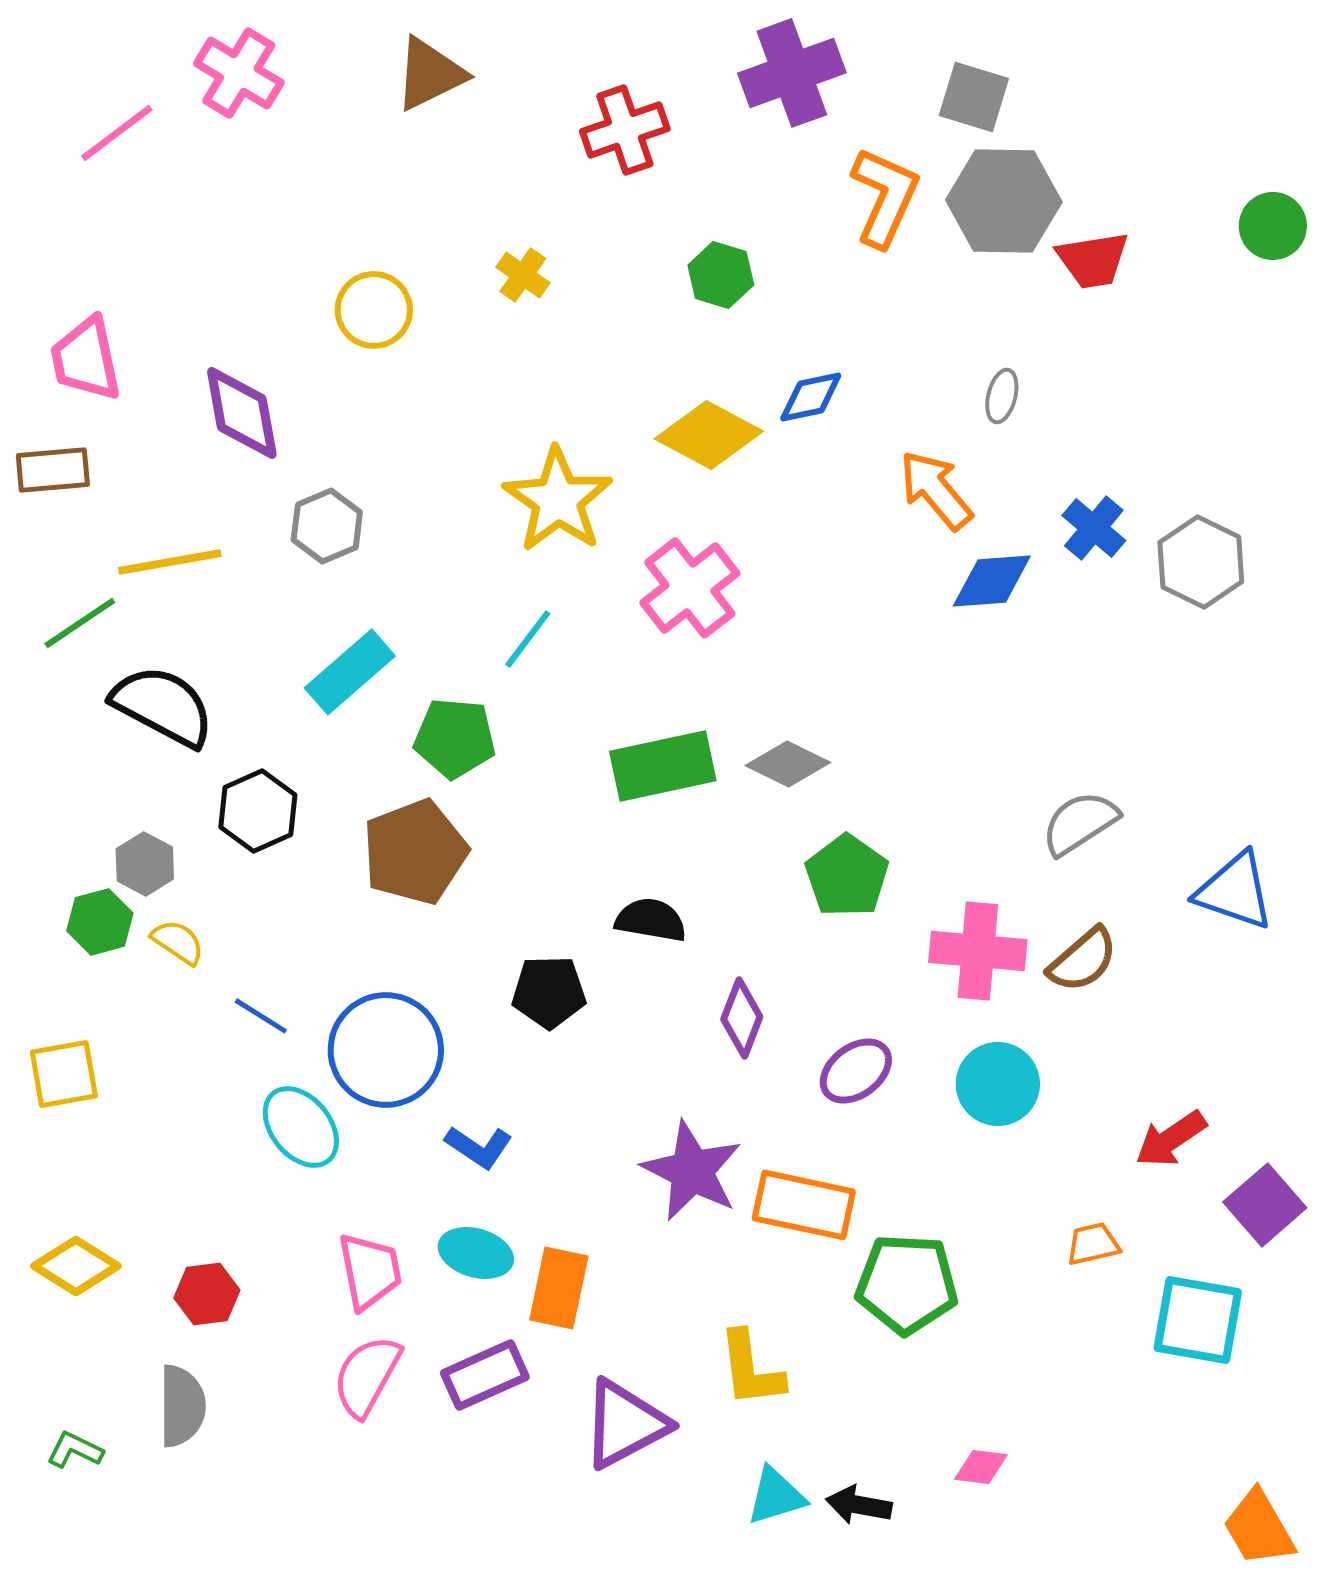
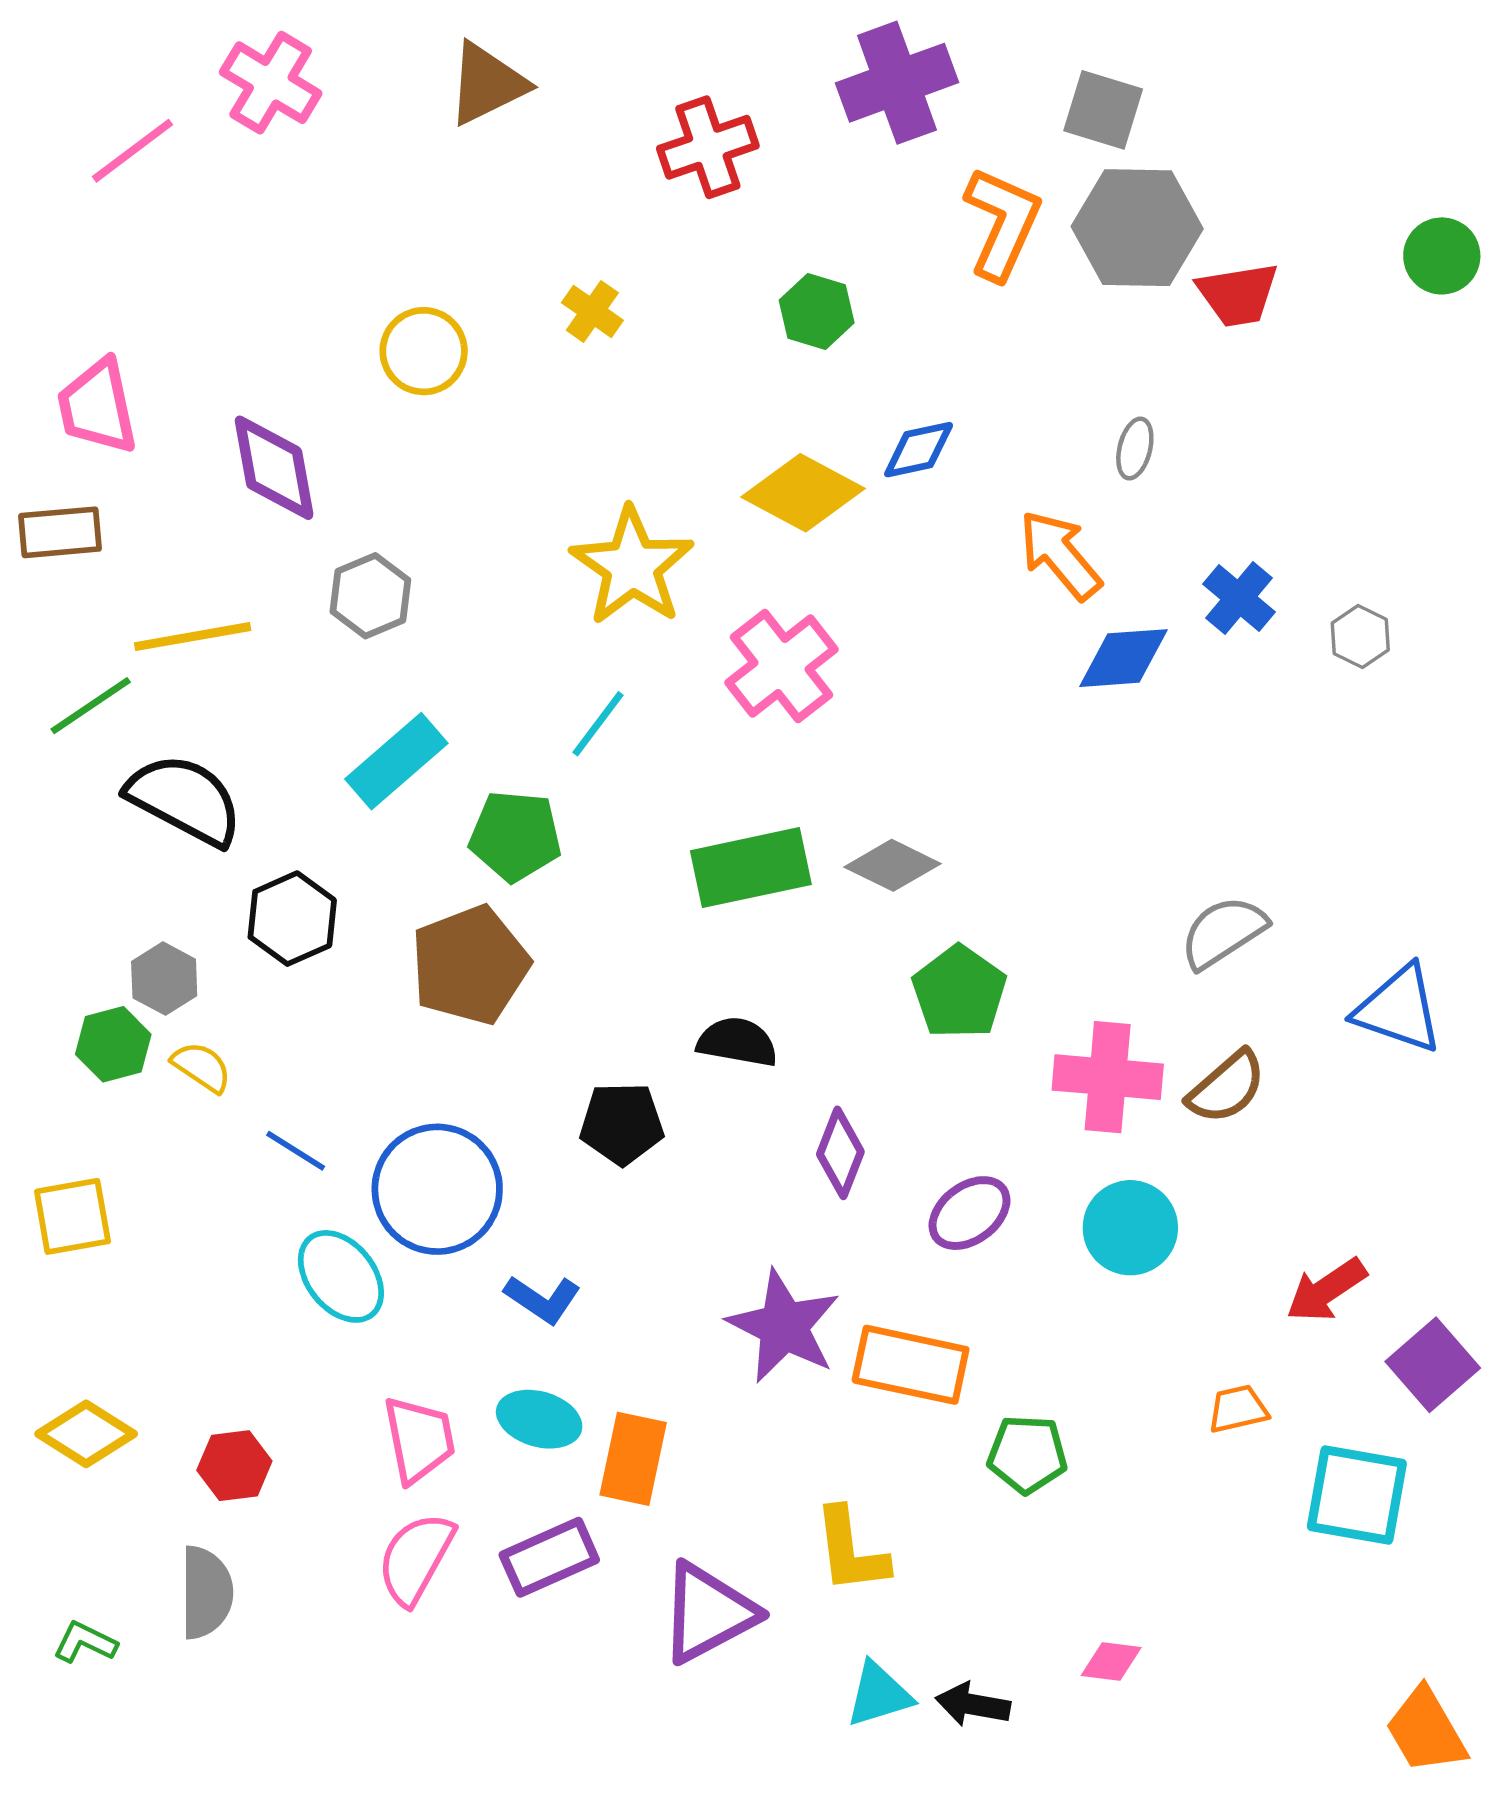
gray hexagon: (1201, 562) -> (1360, 637), size x0.6
green pentagon: (907, 1284) -> (1027, 1454), size x0.7

